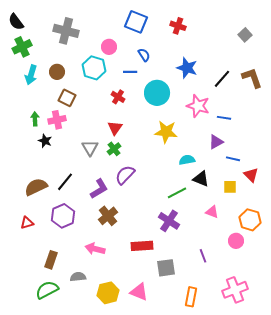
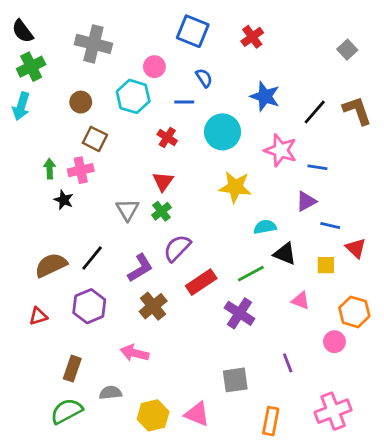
red cross: (178, 26) -> (252, 37), turned 35
cyan arrow: (31, 75) -> (21, 106), moved
red rectangle: (142, 246) -> (201, 282), moved, turned -30

